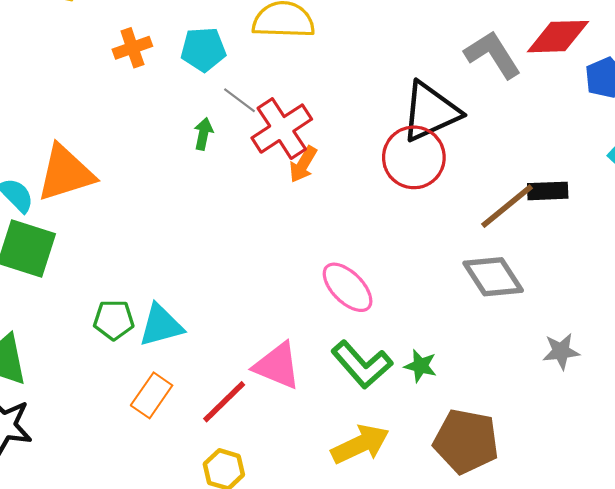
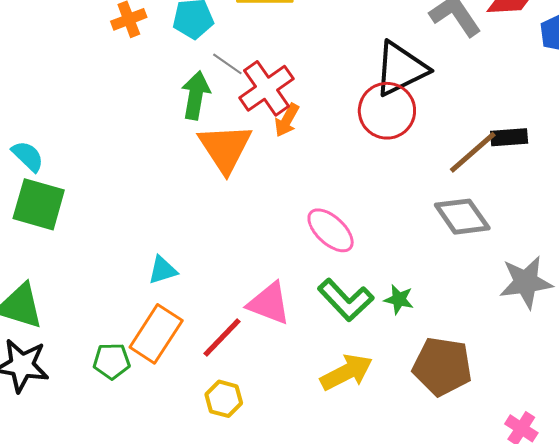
green arrow: (203, 134) -> (196, 95), size x1.6
orange triangle: (65, 173) -> (225, 148), moved, turned -44
green pentagon: (114, 320) -> (112, 361), moved
cyan triangle: (161, 325) -> (163, 270), size x0.7
gray star: (561, 351) -> (526, 282), size x1.6
orange rectangle: (152, 395) -> (156, 334), size x1.4

